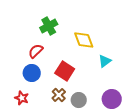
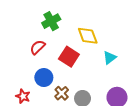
red square: (65, 71) -> (69, 57), moved
blue circle: (32, 73) -> (44, 78), moved

